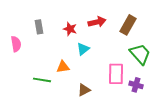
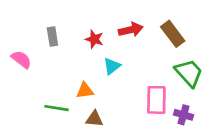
brown rectangle: (128, 25) -> (173, 34), turned -66
pink semicircle: (16, 44) -> (21, 59), turned -42
brown triangle: (84, 90) -> (94, 119), moved, turned 32

